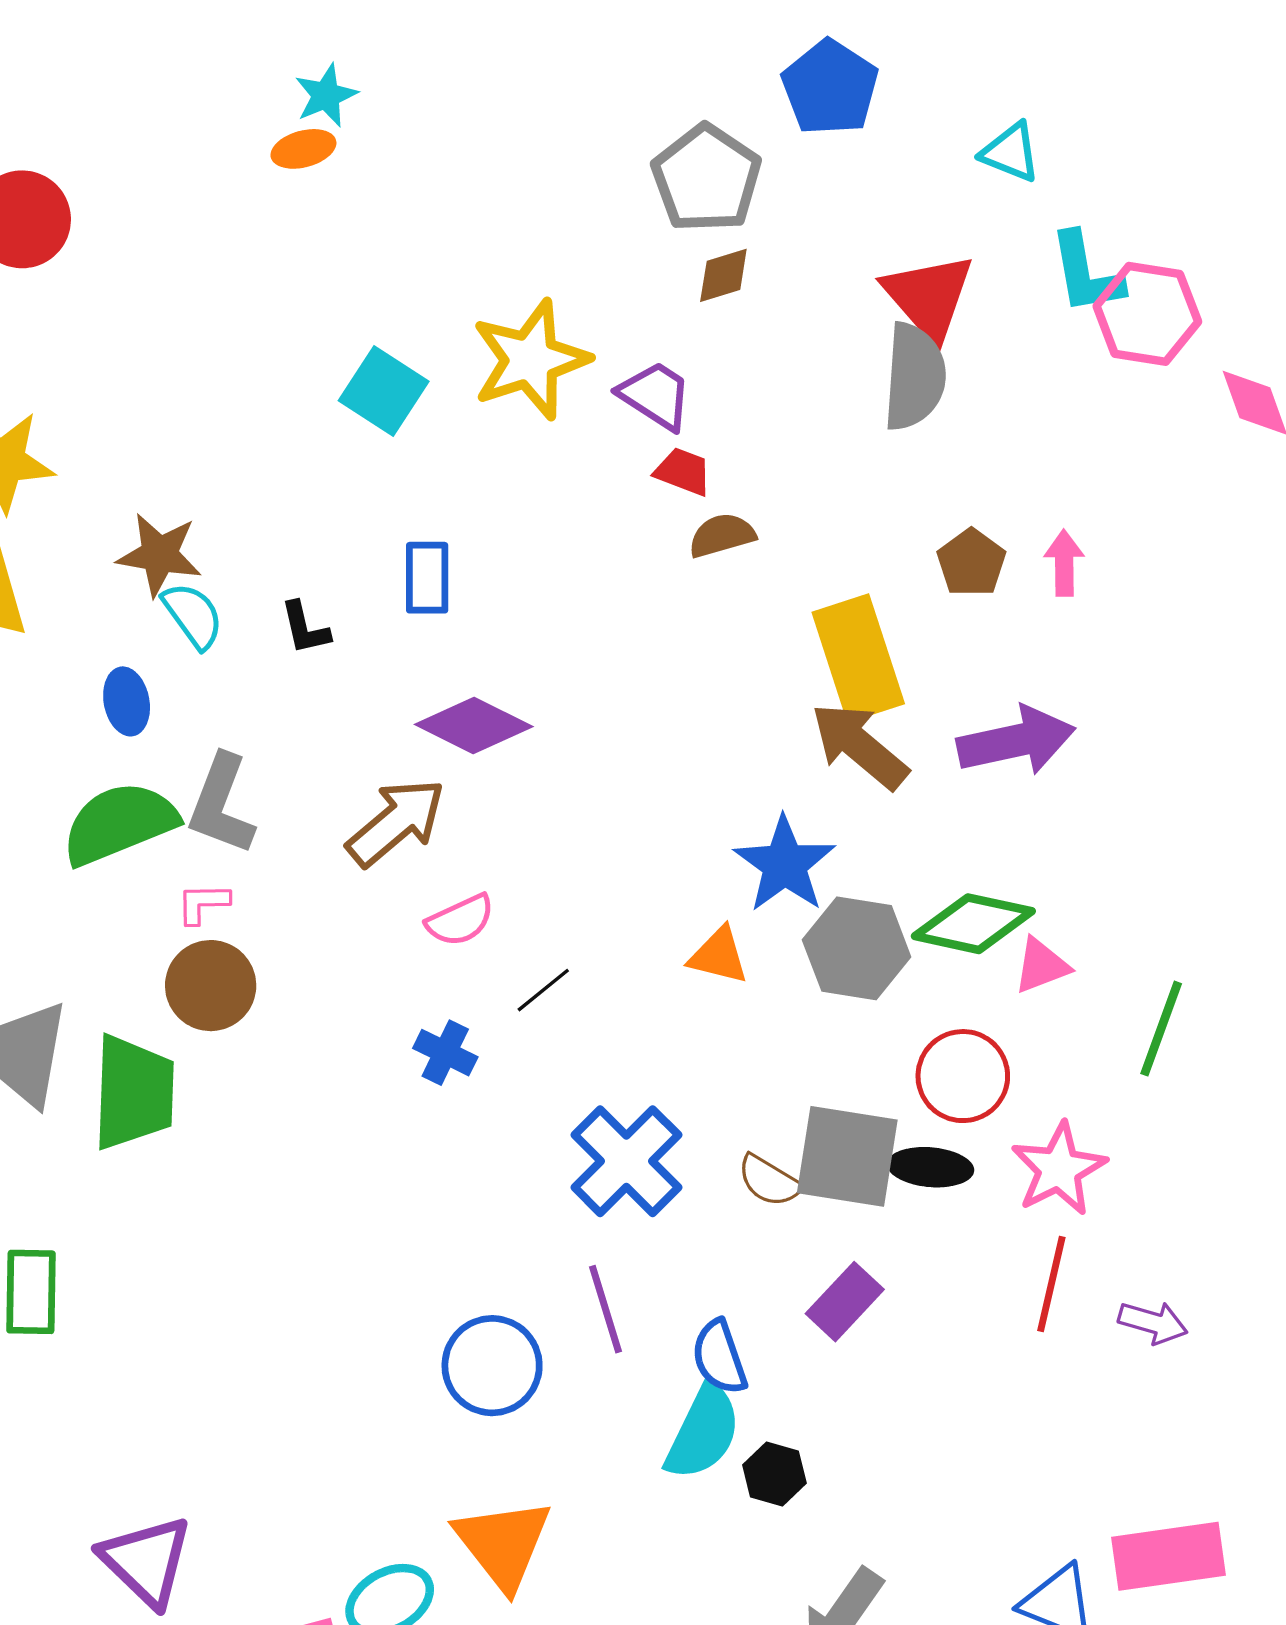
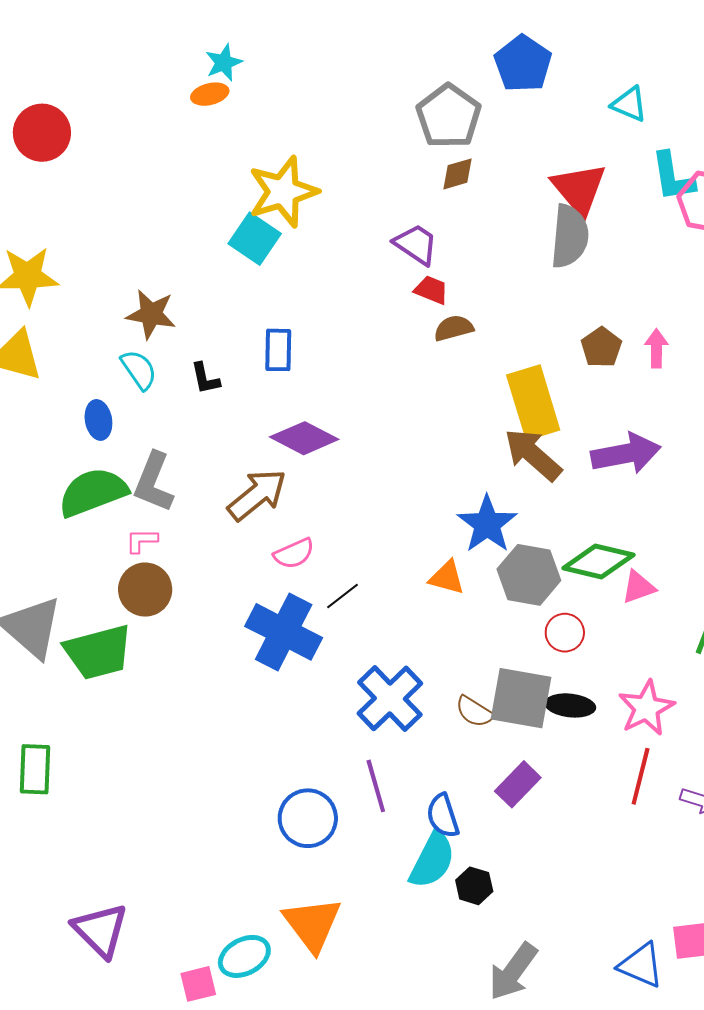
yellow star: (530, 360) -> (283, 192), moved
brown star: (159, 555) -> (151, 314), moved
blue cross: (445, 1053) -> (284, 632), size x2.0
red circle: (963, 1076) -> (565, 633), moved, size x0.7
green trapezoid: (134, 1093) -> (98, 652), turned 72

